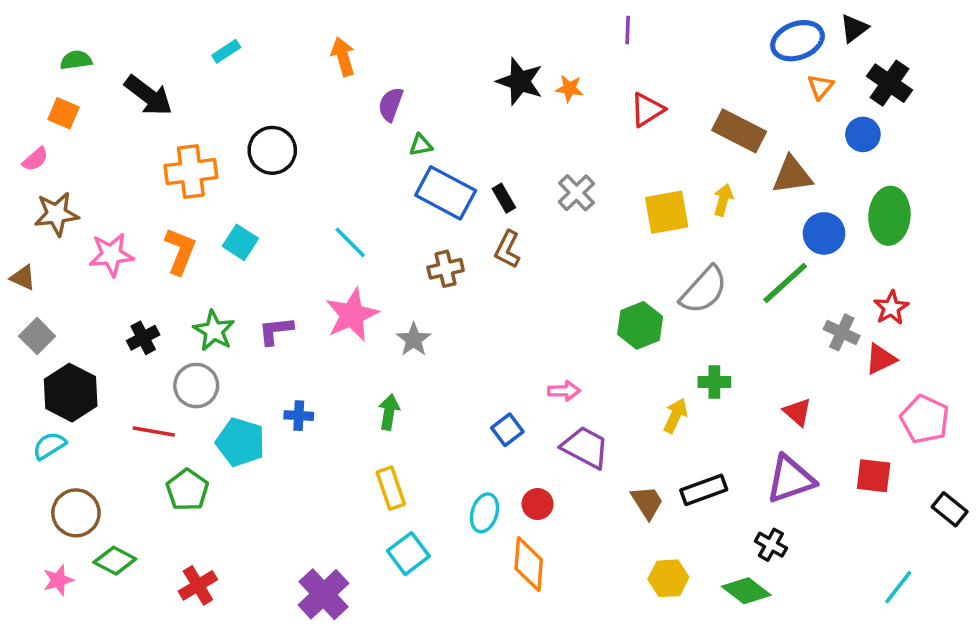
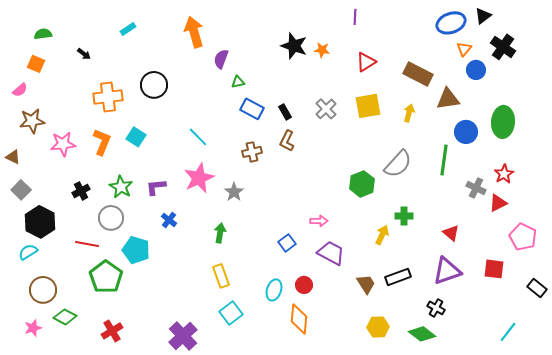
orange arrow: (343, 57) -> (194, 32), size x1.4
black arrow: (148, 96) -> (84, 54), size x0.5
blue circle: (863, 134) -> (476, 70), moved
blue rectangle: (446, 193) -> (252, 109), size x0.7
yellow square: (667, 212) -> (368, 106), moved
green line: (785, 283) -> (444, 160), turned -40
blue cross: (299, 416) -> (169, 220), moved, turned 35
green pentagon: (187, 490) -> (106, 277), size x1.4

